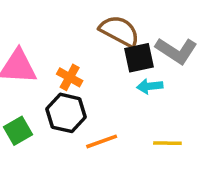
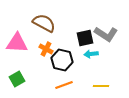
brown semicircle: (119, 31) -> (44, 23), moved
black hexagon: (66, 113) -> (62, 60), moved

